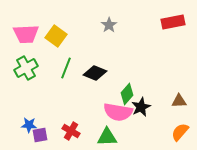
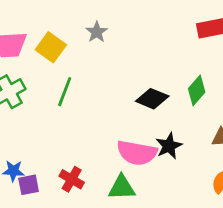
gray star: (109, 25) -> (97, 32), moved
black diamond: (95, 73) -> (152, 99), moved
green diamond: (127, 94) -> (197, 90), moved

